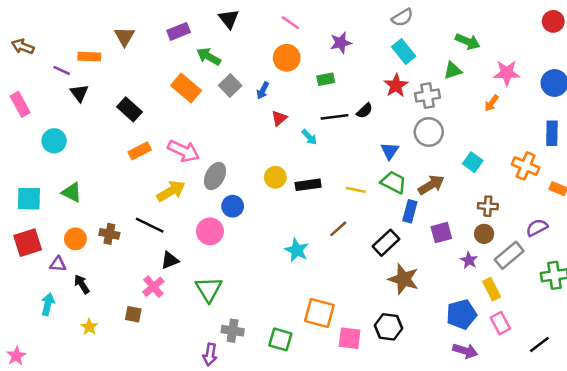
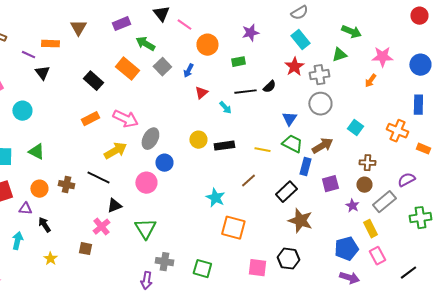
pink line: (290, 23) -> (184, 25), moved
black rectangle: (130, 109) -> (93, 81), moved
orange square: (319, 313) -> (233, 228), moved

